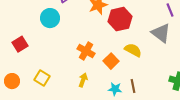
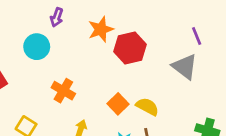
yellow semicircle: (133, 50) -> (147, 107), moved
orange cross: (86, 51) -> (63, 91), moved

